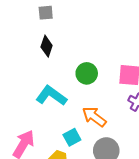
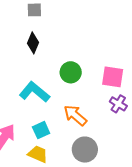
cyan square: (72, 137) -> (41, 130), moved

